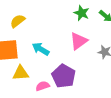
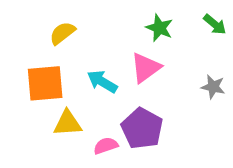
green star: (82, 13) -> (159, 28), moved
pink triangle: (79, 41) -> (146, 68), moved

